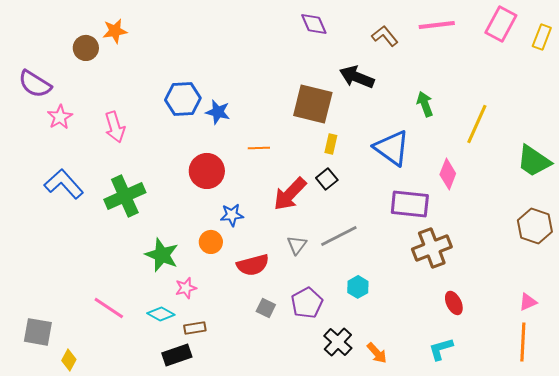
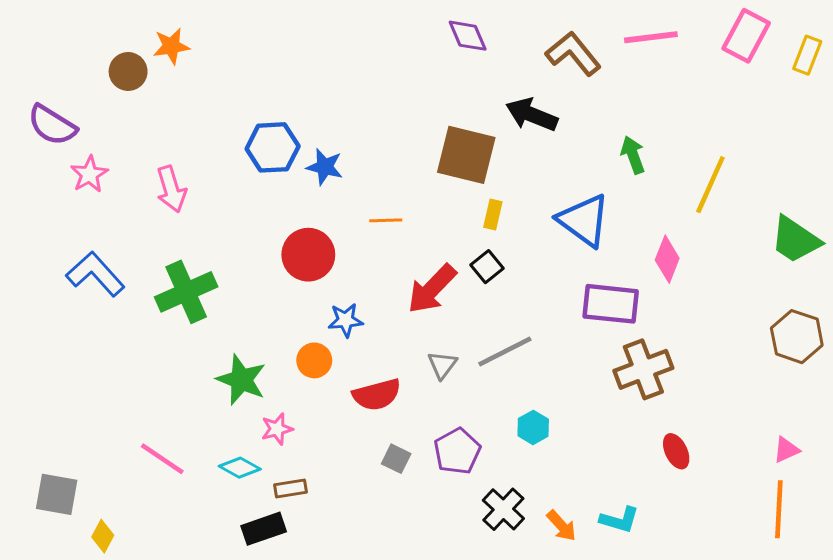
brown L-shape: (385, 36) -> (573, 54), size x1.4
cyan L-shape: (441, 349) -> (620, 520), moved, turned -148

